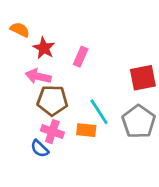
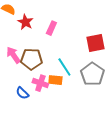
pink arrow: (38, 76) -> (13, 55), moved, turned 42
pink cross: (52, 132) -> (40, 83), moved

